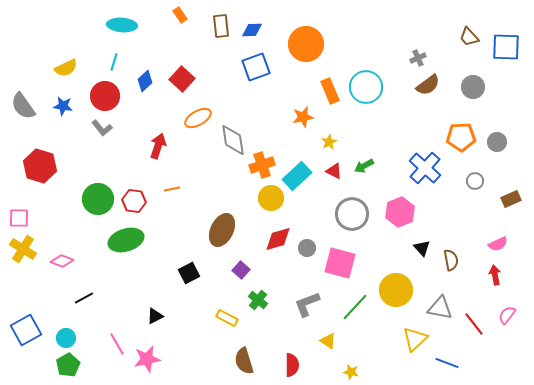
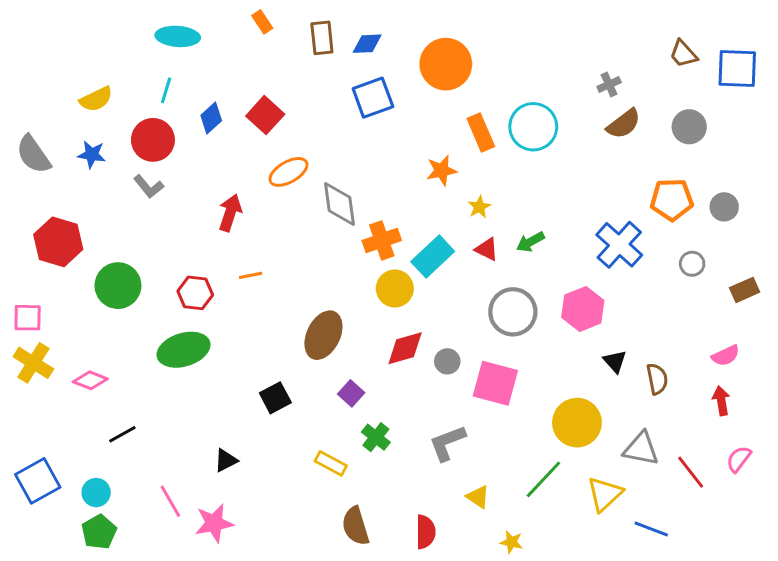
green circle: (98, 199) -> (118, 286), moved
green line: (355, 307) -> (543, 479), moved

